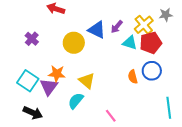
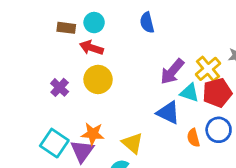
purple arrow: (117, 27) -> (172, 72), size x1.5
blue triangle: (97, 30) -> (168, 113), moved
yellow circle: (74, 43) -> (98, 79), moved

